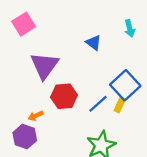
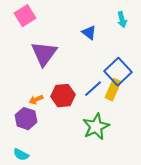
red hexagon: (64, 96) -> (63, 96), moved
yellow rectangle: (120, 105) -> (113, 90), size x1.5

